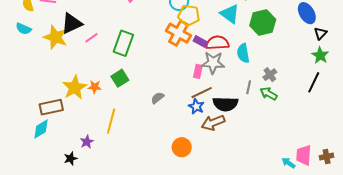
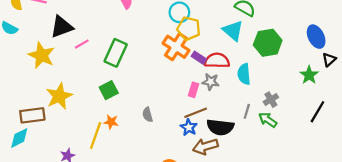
yellow star: (55, 37) -> (41, 55), moved
green star: (320, 55) -> (309, 75), moved
gray star: (213, 63) -> (211, 82), size x0.7
orange star: (95, 87) -> (111, 122), moved
gray semicircle: (157, 98) -> (148, 115), turned -72

